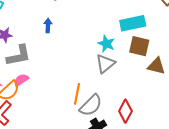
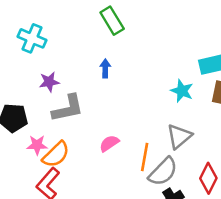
gray triangle: (105, 64) -> (179, 136), moved
pink semicircle: (21, 80) -> (109, 143), moved

